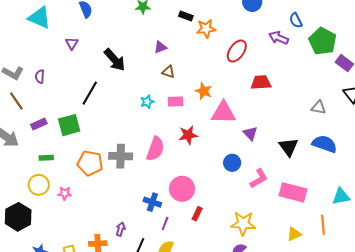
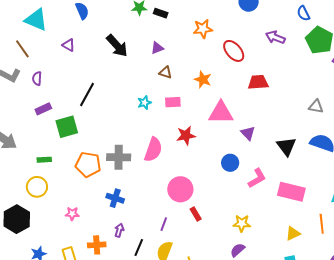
black rectangle: (186, 16) -> (161, 13), moved
blue semicircle: (296, 20) -> (303, 13), moved
purple triangle: (72, 43) -> (69, 45), turned -32
red ellipse: (237, 51) -> (234, 51), turned -75
black arrow: (115, 60) -> (117, 46), moved
orange star: (204, 91) -> (203, 79), moved
brown line: (16, 101) -> (22, 49), moved
purple rectangle: (39, 124) -> (43, 109), moved
pink star: (65, 193) -> (72, 214), moved
blue cross: (152, 202) -> (115, 198), moved
red rectangle: (197, 214) -> (196, 214), turned -56
yellow star: (243, 223) -> (242, 223), size x0.7

